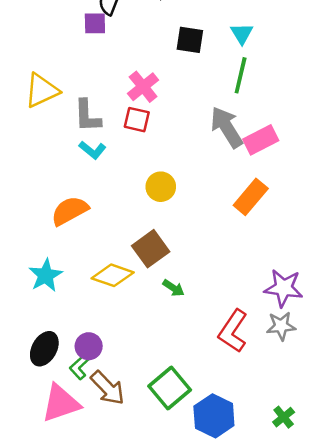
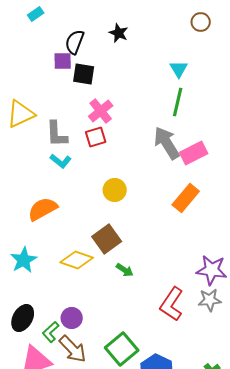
black square: (190, 40) -> (84, 74), moved
red square: (137, 120) -> (96, 137), turned -30
purple circle: (89, 346) -> (72, 318), moved

